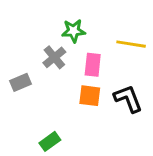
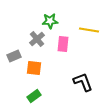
orange square: (90, 96) -> (34, 68), moved
black L-shape: (128, 99) -> (83, 82), moved

